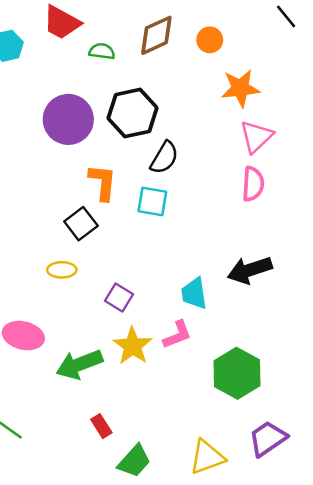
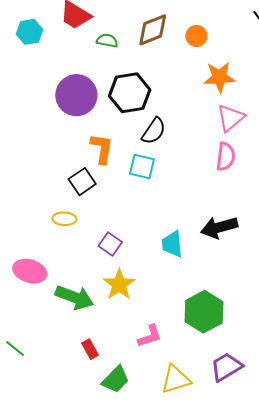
pink L-shape: (177, 335) -> (150, 336), moved
green arrow: (79, 364) -> (75, 297), turned -141

